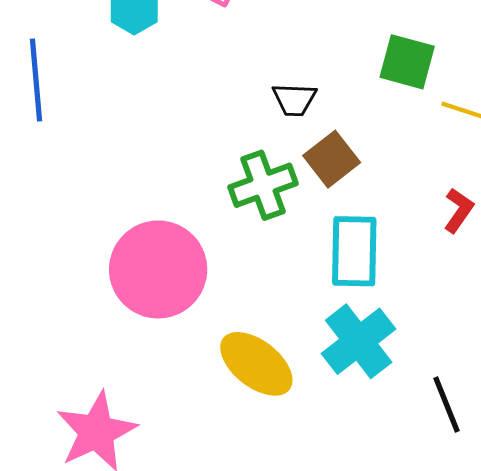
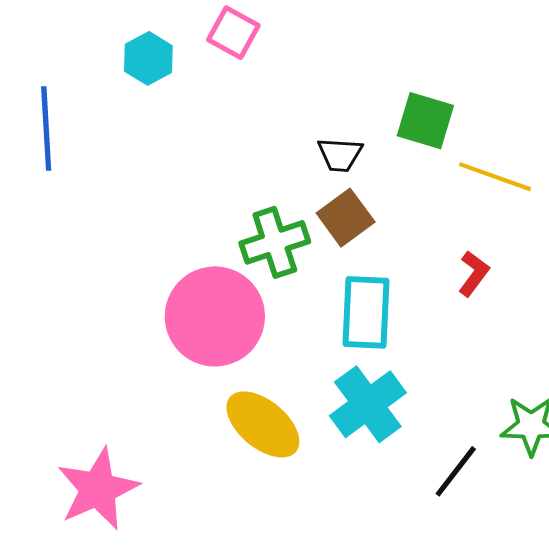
black trapezoid: (294, 100) -> (340, 155), moved
pink circle: (158, 269) -> (215, 316), moved
black line: (447, 405) -> (456, 471), turned 58

